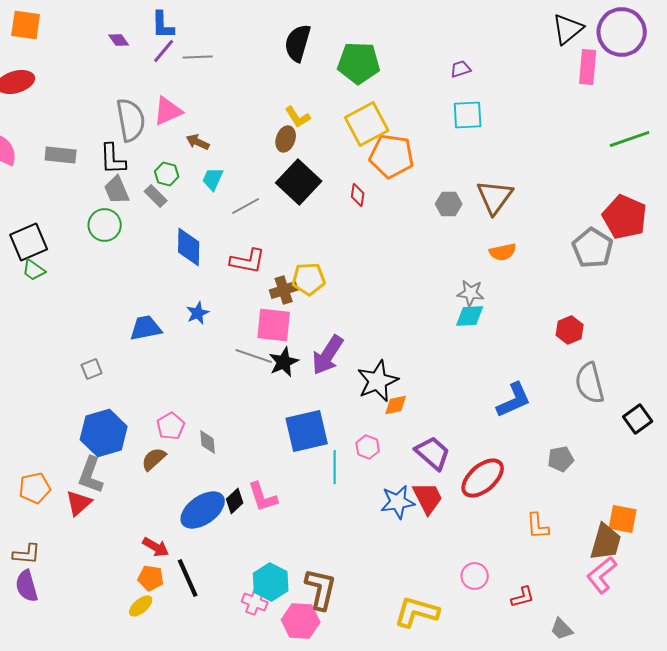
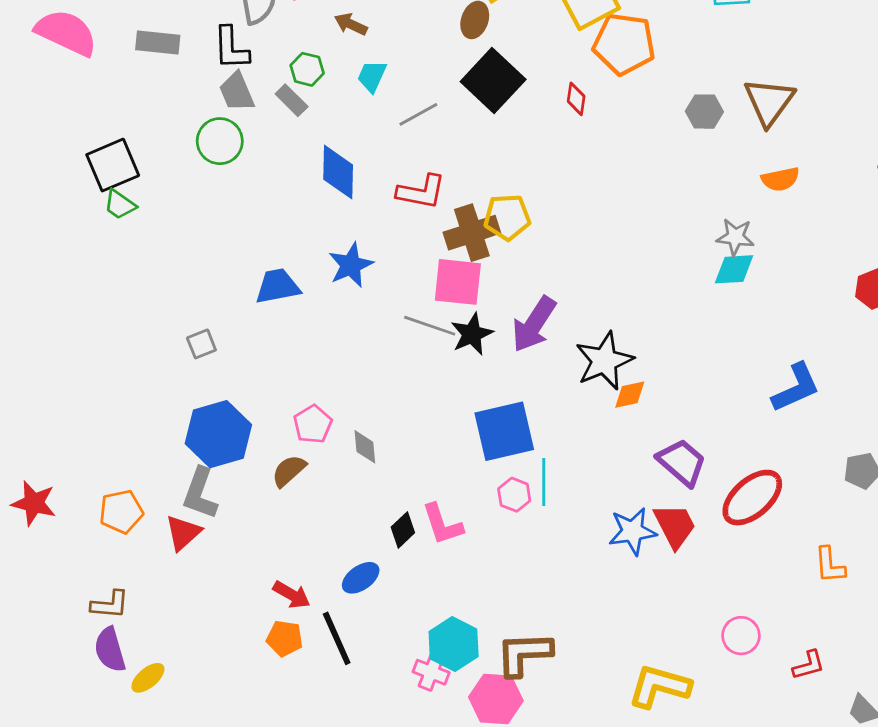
brown cross: (284, 290) -> (472, 233), size x1.4
blue star: (198, 313) -> (351, 265), size x1.4
pink hexagon: (368, 447) -> (514, 495), moved
blue ellipse: (203, 510) -> (361, 578), moved, size x0.6
brown L-shape: (321, 589) -> (524, 654), turned -105
yellow ellipse: (141, 606) -> (148, 678), moved

